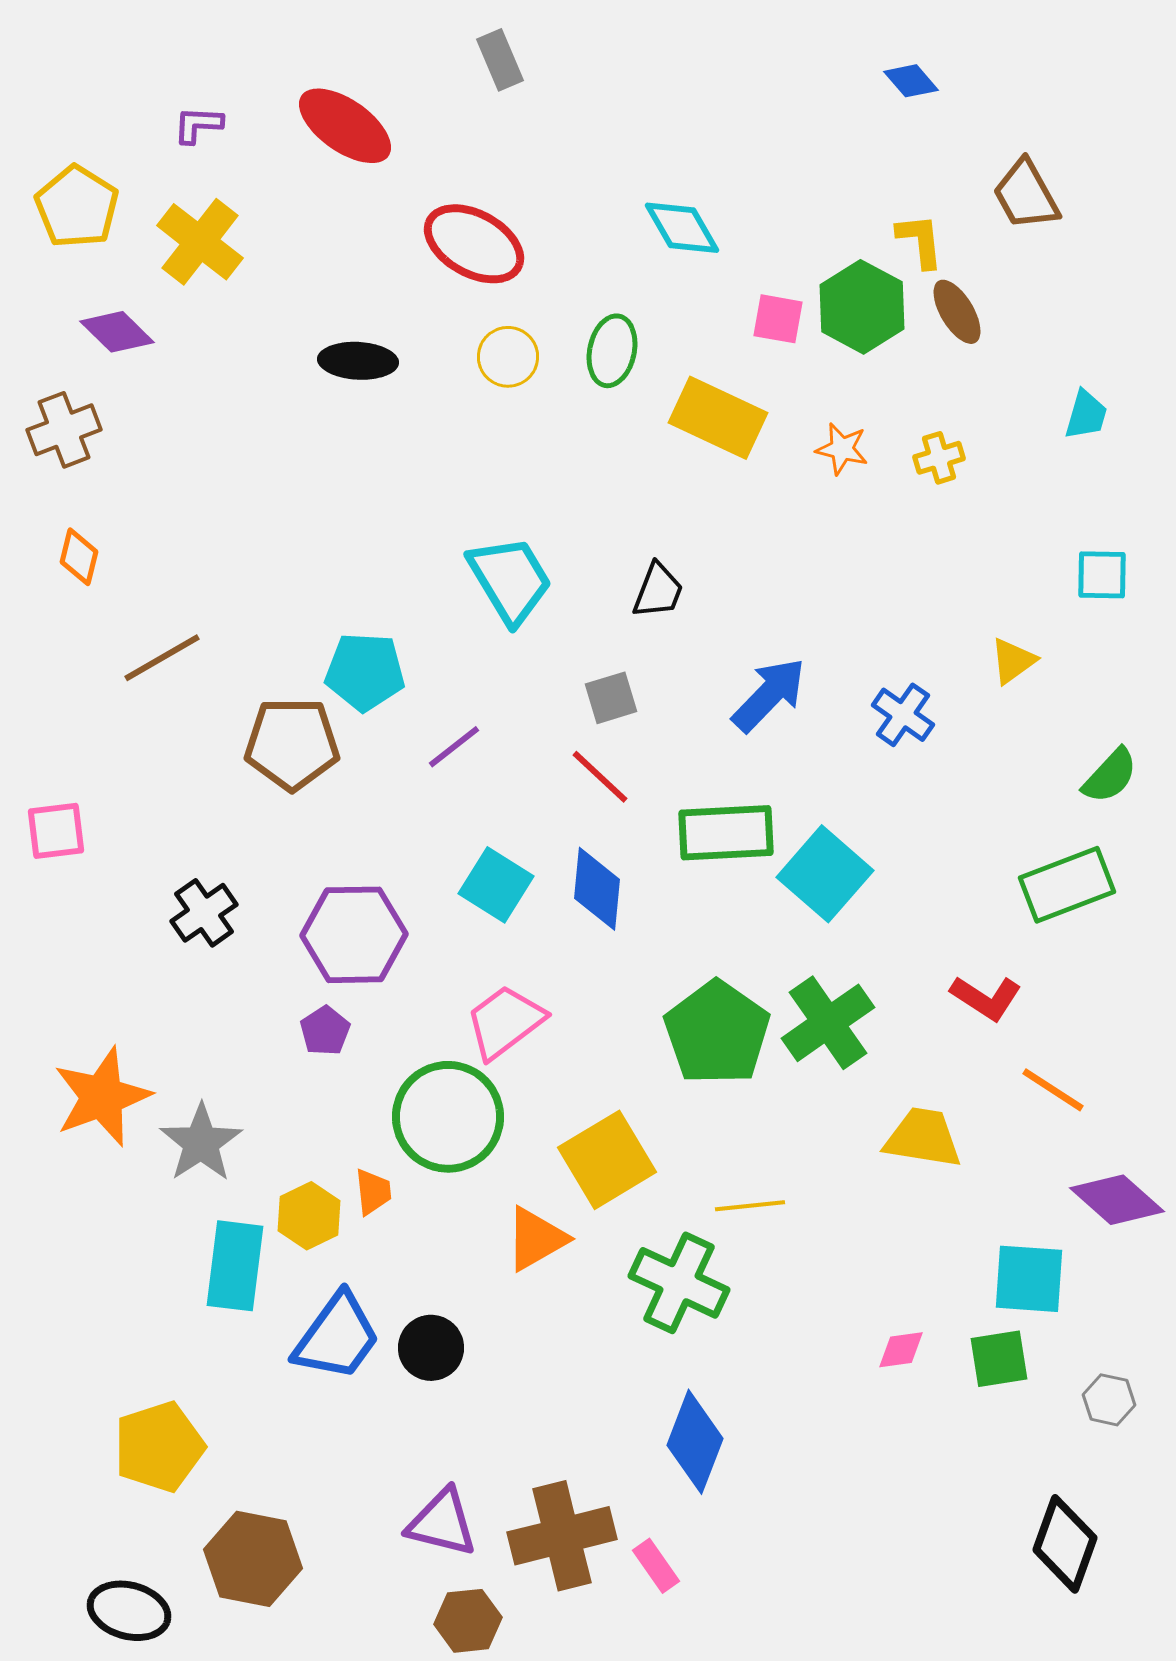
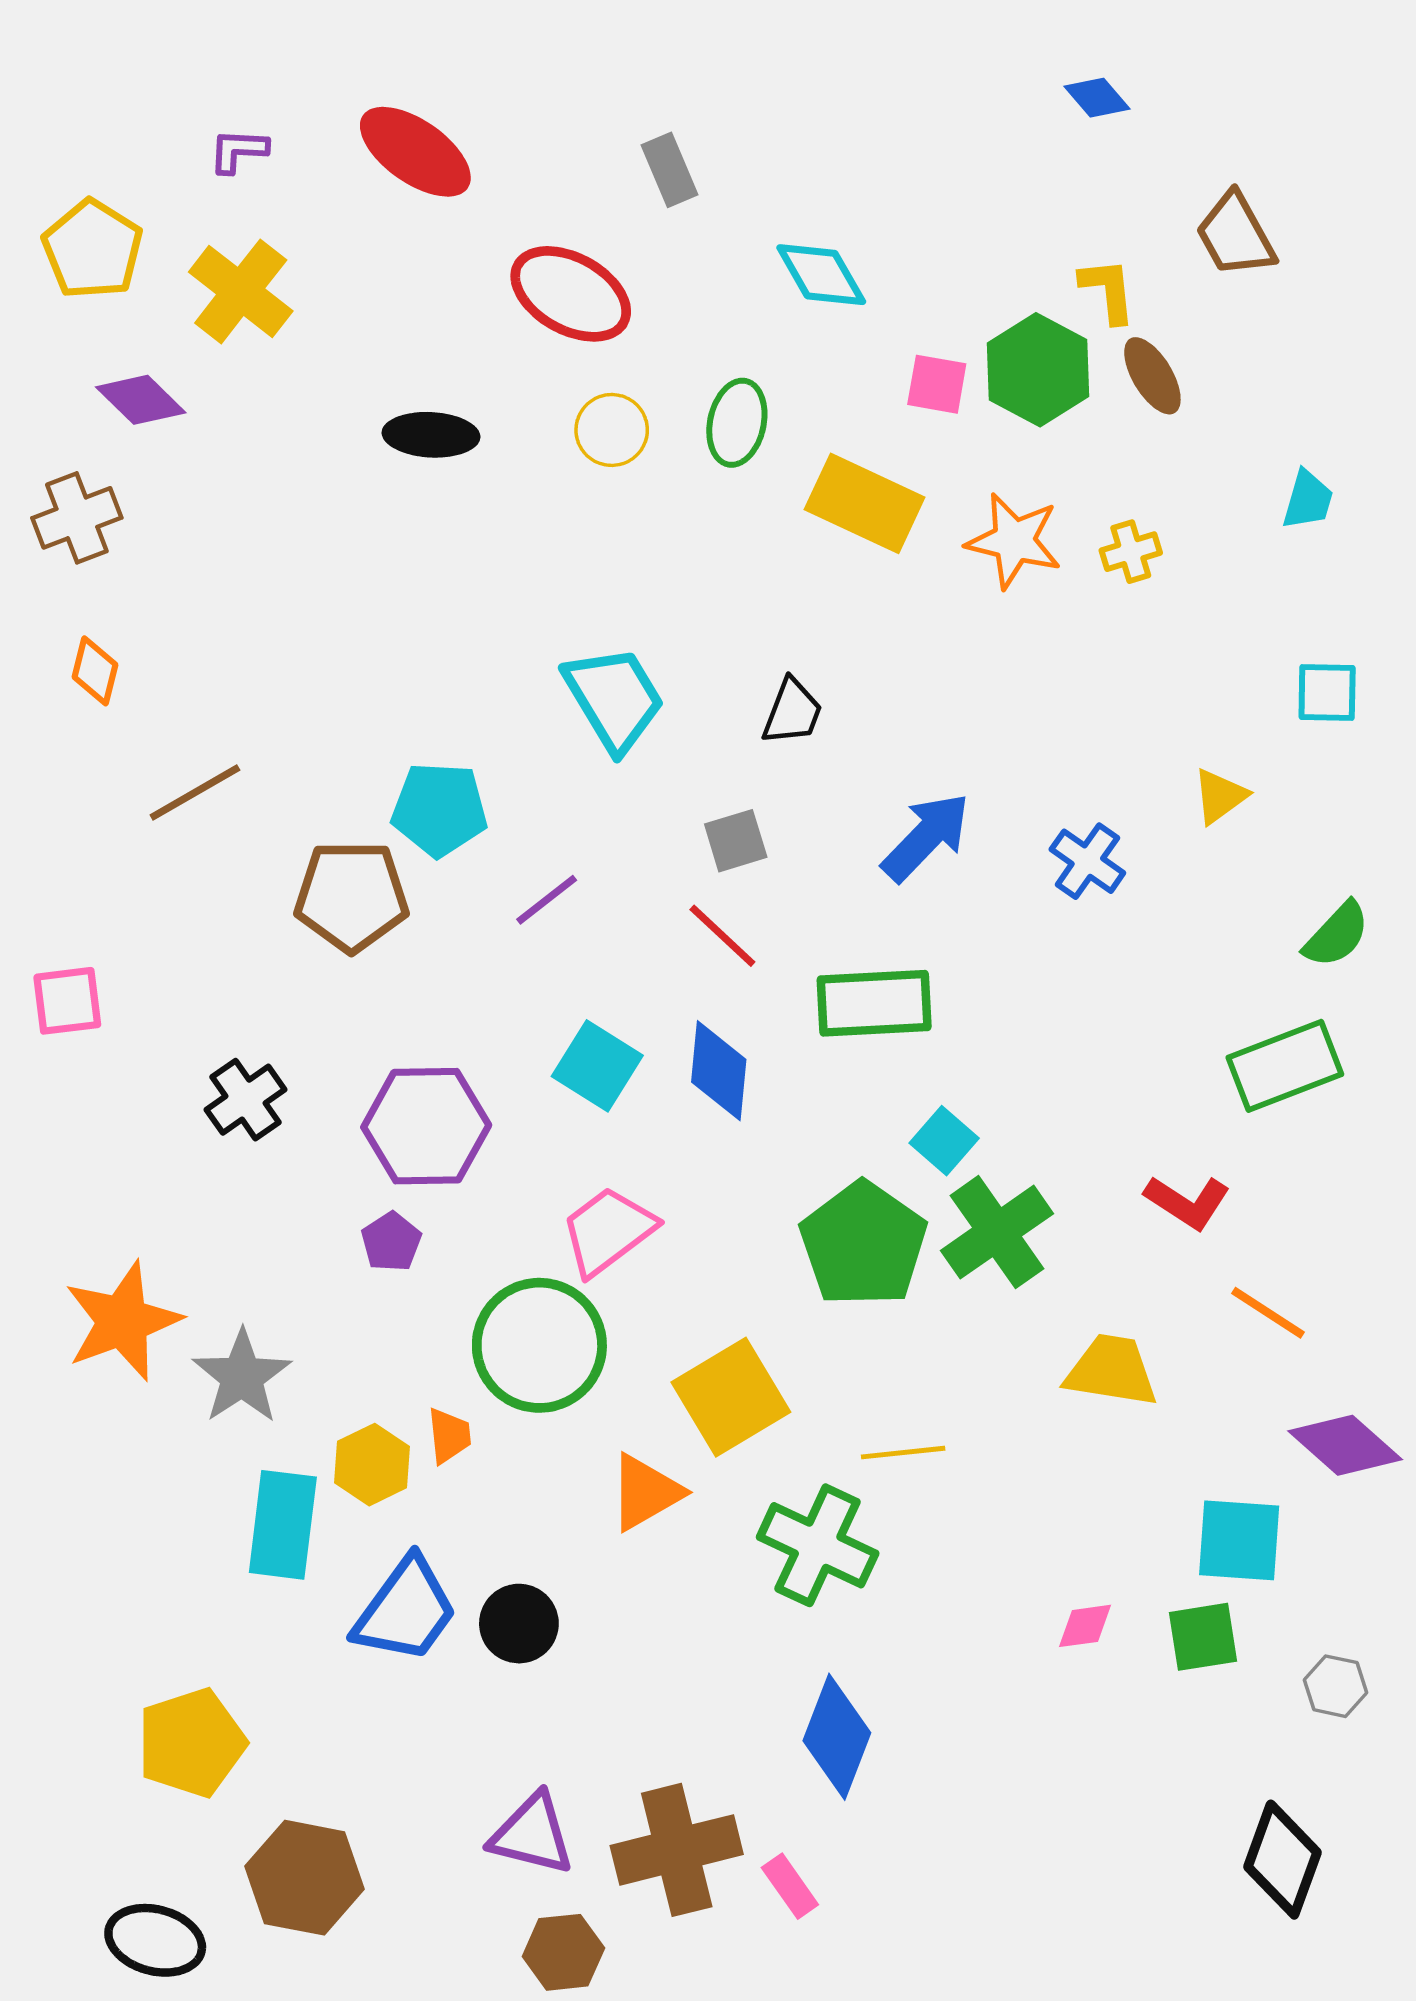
gray rectangle: (500, 60) -> (669, 170), moved
orange star: (842, 449) -> (1014, 541), size x1.5
cyan square: (825, 874) -> (944, 1141), moved, size x0.6

